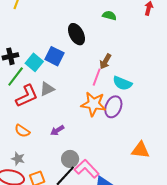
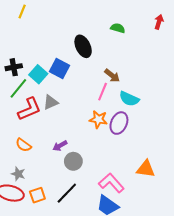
brown arrow: (105, 61) -> (112, 76), turned -84
orange star: (93, 104) -> (98, 119), size x0.7
gray circle: (70, 159) -> (73, 161), moved
pink L-shape: (87, 169) -> (111, 183), moved

